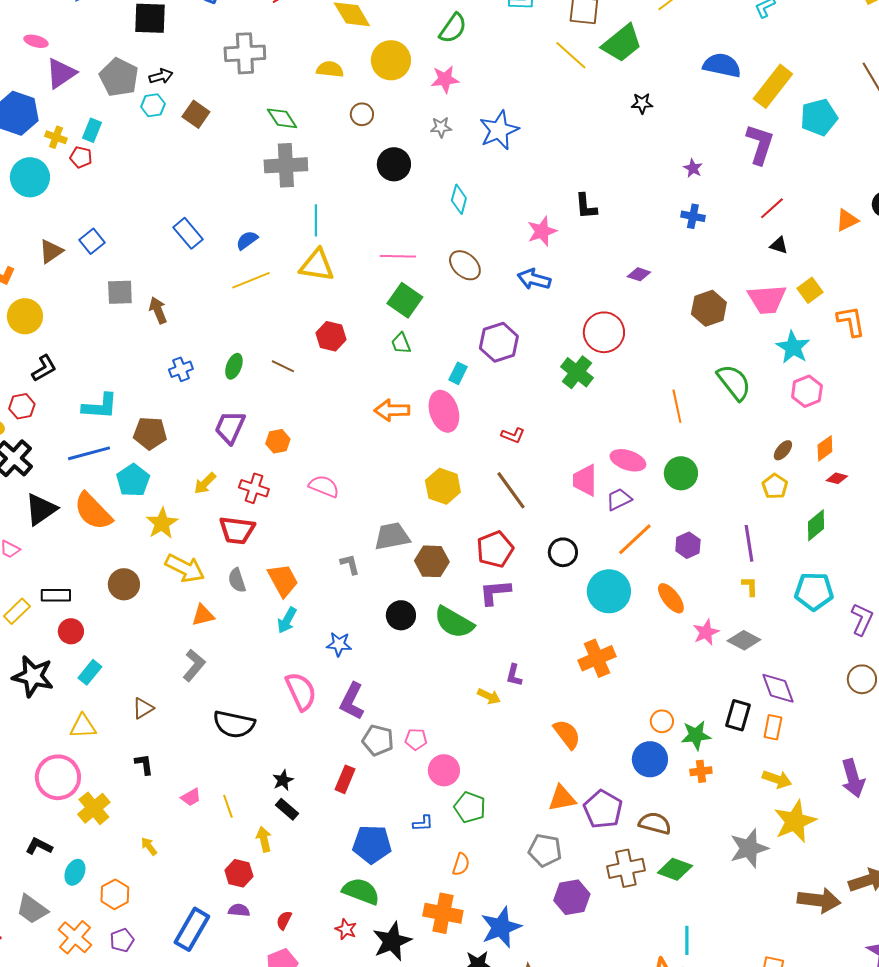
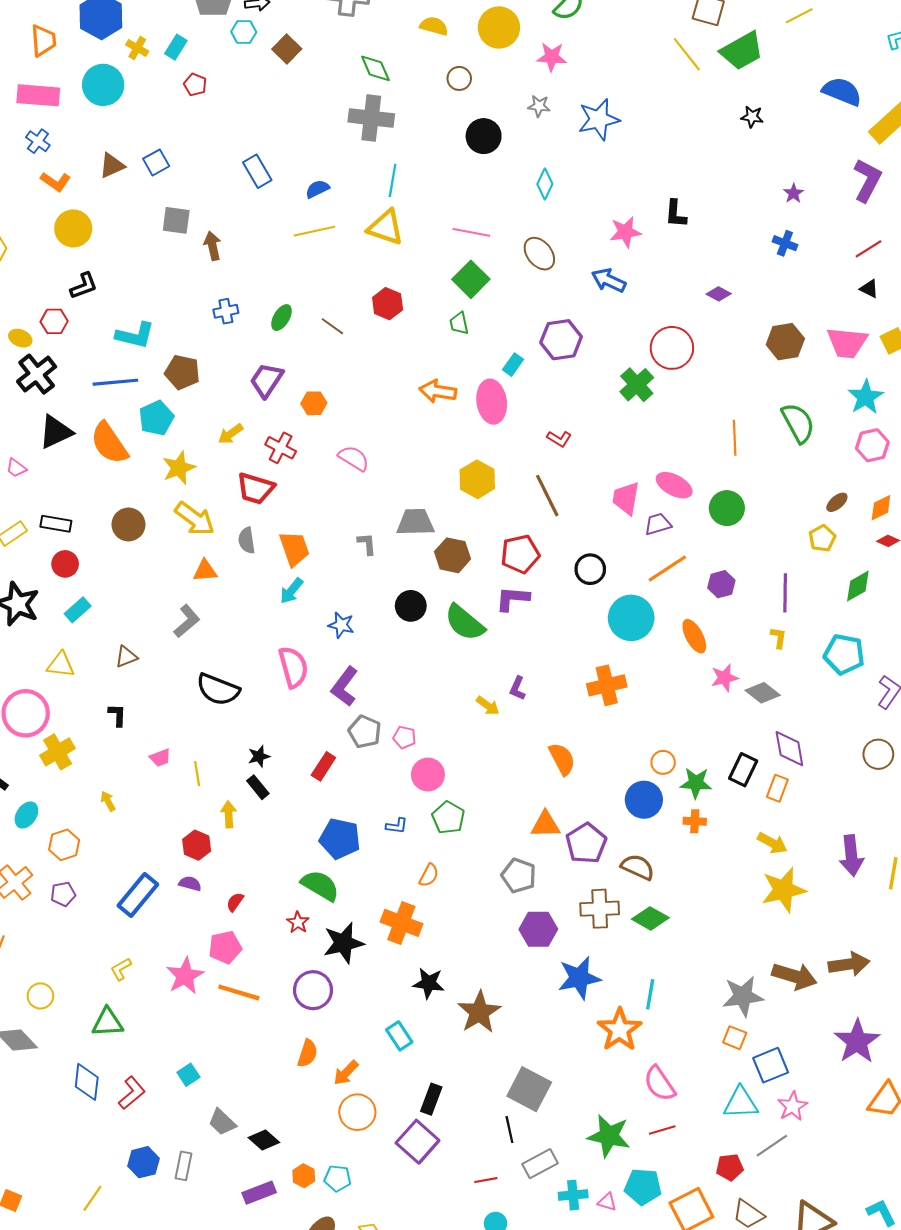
red pentagon: (81, 157) -> (195, 85), moved
gray star: (749, 848) -> (743, 996), moved
blue star: (501, 927) -> (579, 978), moved

